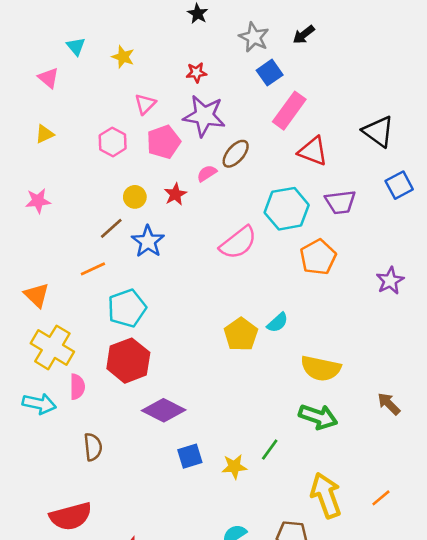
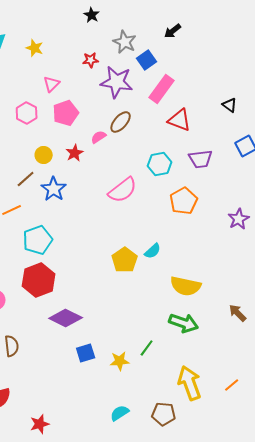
gray star: (254, 37) -> (125, 42), moved
purple star: (204, 116) -> (117, 82), moved
black triangle: (378, 131) -> (230, 105), size x0.6
cyan hexagon: (287, 209) -> (160, 164), size x0.7

